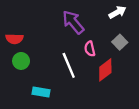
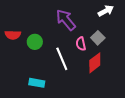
gray square: (120, 42) -> (98, 38), moved
green circle: (21, 61) -> (35, 42), moved

